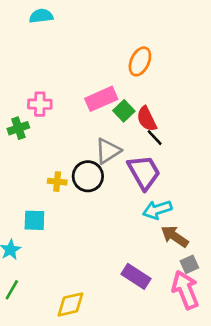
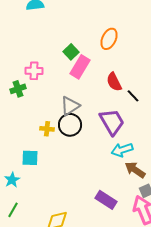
pink rectangle: (101, 99) -> (80, 67), turned -35
green square: (124, 111) -> (71, 52), moved
black line: (155, 138) -> (133, 96), moved
gray triangle: (108, 151) -> (70, 106), moved

